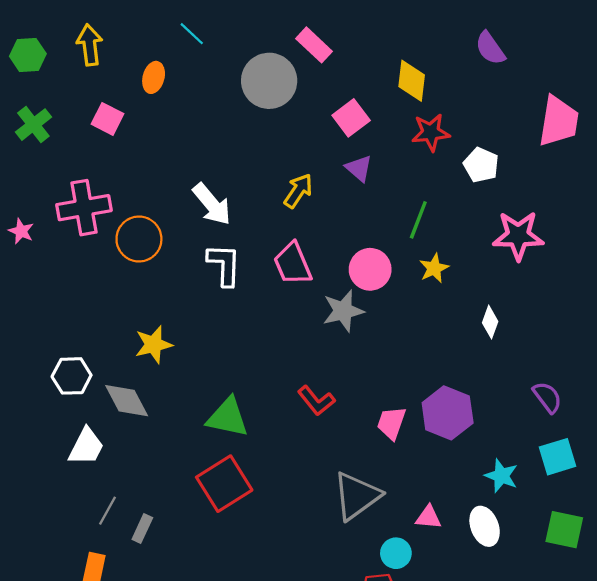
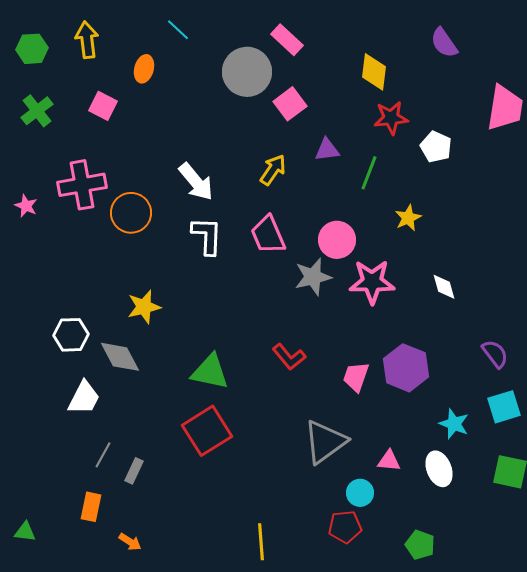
pink square: (351, 118) -> (290, 104), moved
purple triangle: (359, 168) -> (327, 150), turned -48
green line: (418, 220) -> (369, 173), moved
pink star: (518, 236) -> (372, 282), moved
yellow star: (434, 268) -> (408, 218), moved
white diamond: (490, 322) -> (444, 287), turned -36

